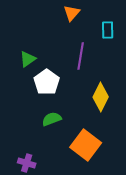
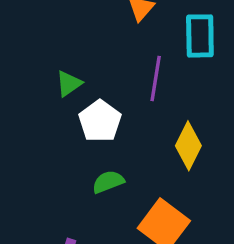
cyan rectangle: (108, 30) -> (200, 36), size x1.5

